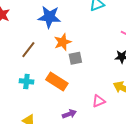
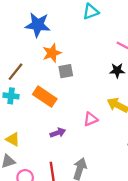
brown line: (28, 50) -> (15, 72), moved

